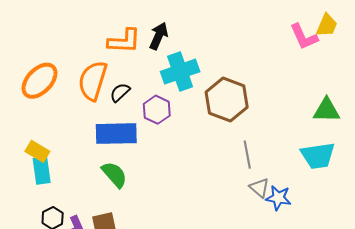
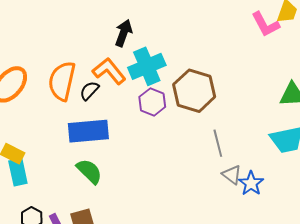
orange L-shape: (124, 41) -> (109, 71), moved, turned -128
purple hexagon: (157, 110) -> (152, 102), moved
blue star: (278, 198) -> (251, 183), turned 30

